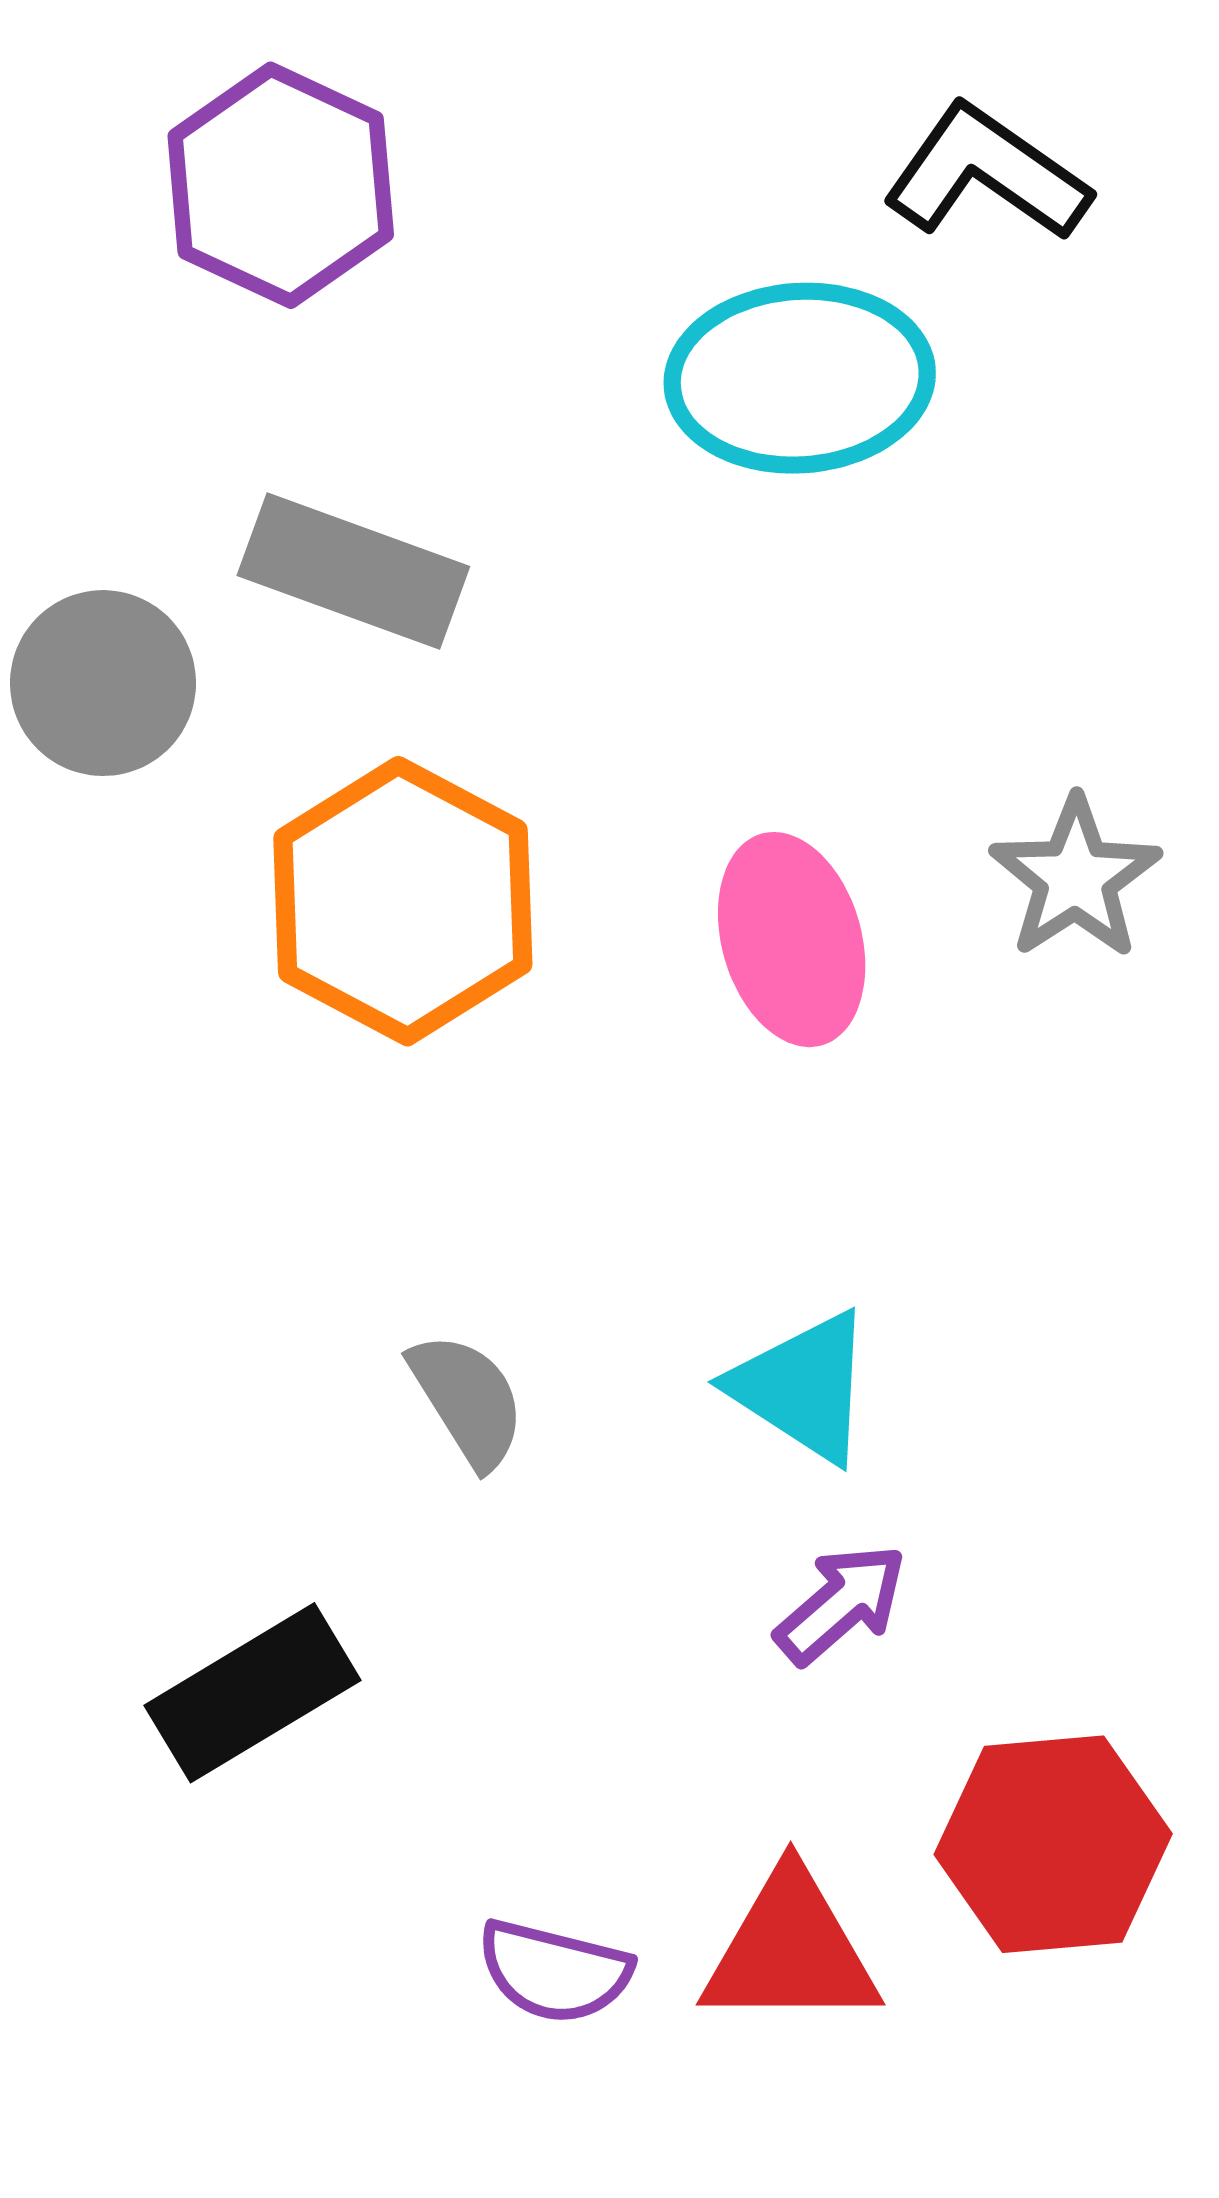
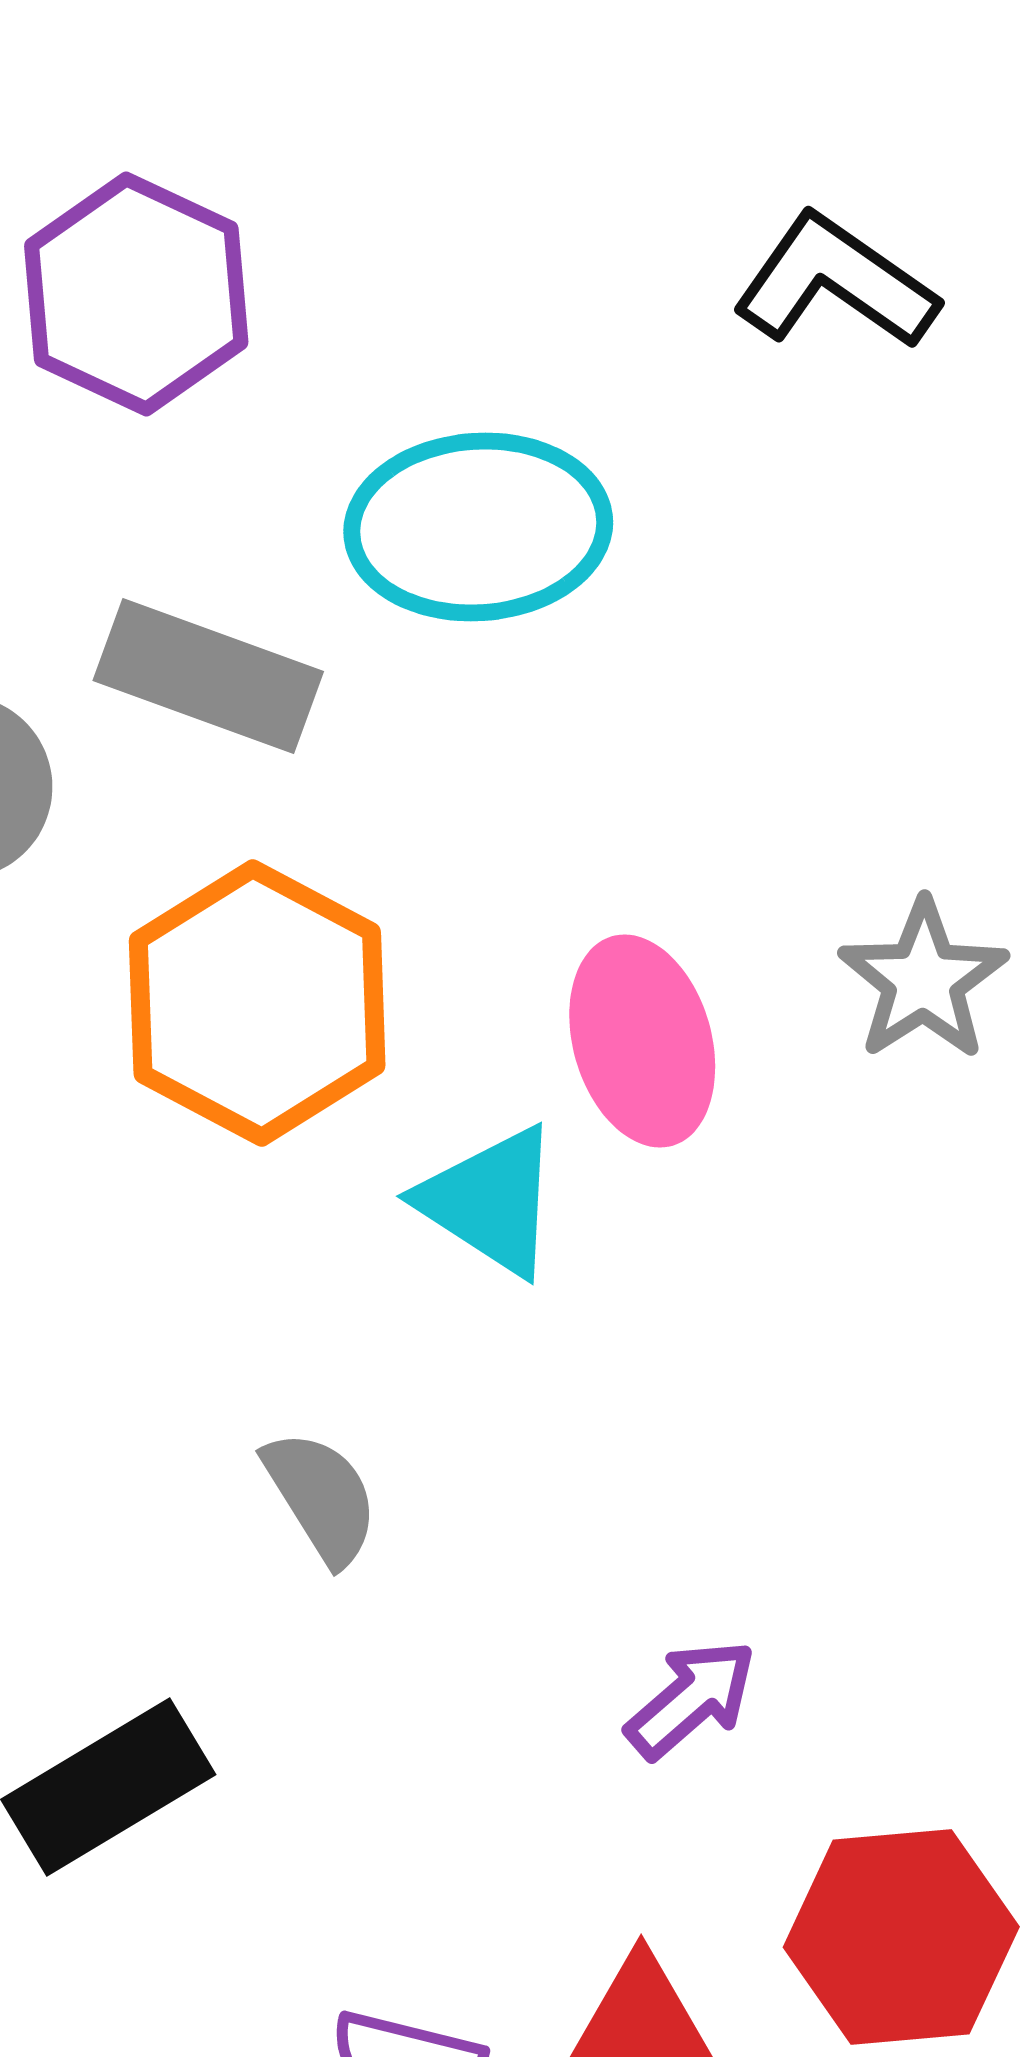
cyan ellipse: (800, 378) -> (478, 527), moved
cyan triangle: (803, 1387) -> (490, 1201), moved

